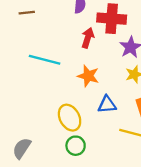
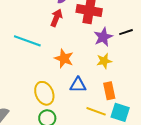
red arrow: (88, 38) -> (56, 18), moved

